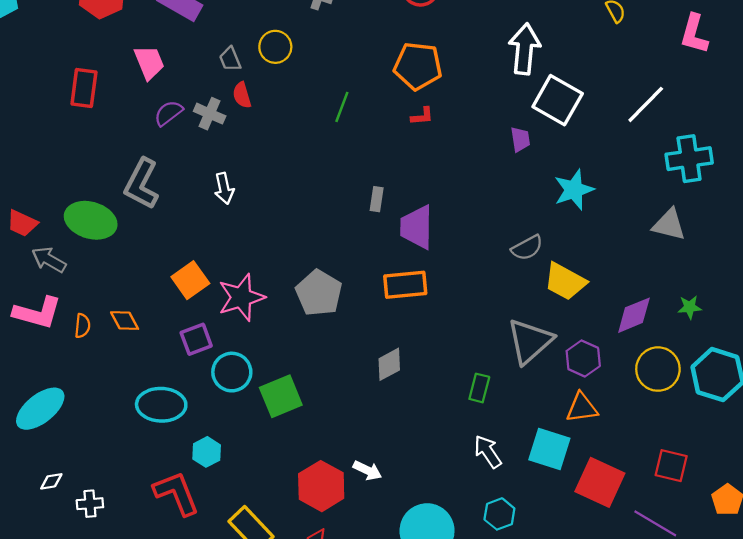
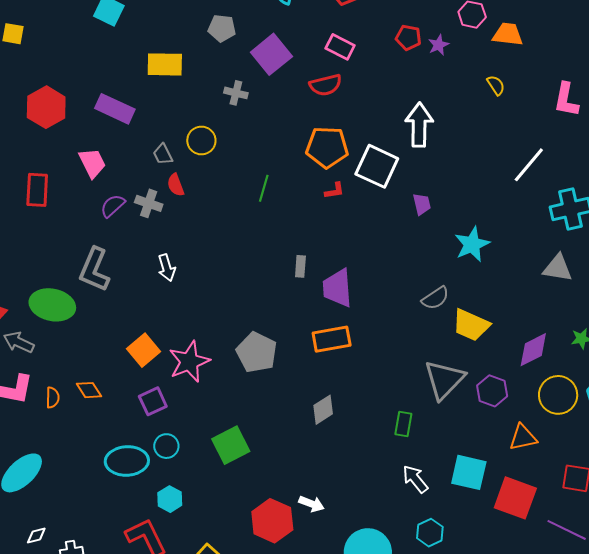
white square: (558, 100) -> (377, 166), moved
cyan circle: (232, 372) -> (166, 446), moved, size x0.7
orange triangle: (582, 408) -> (523, 438), moved

